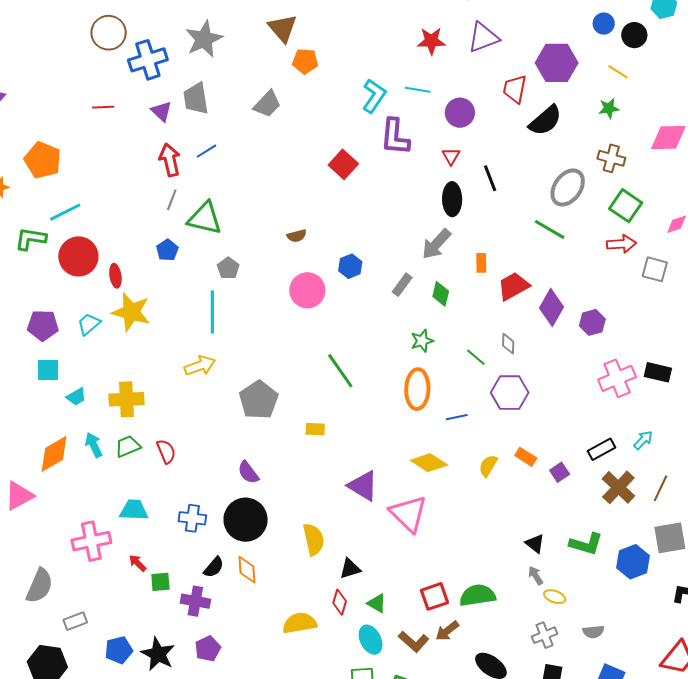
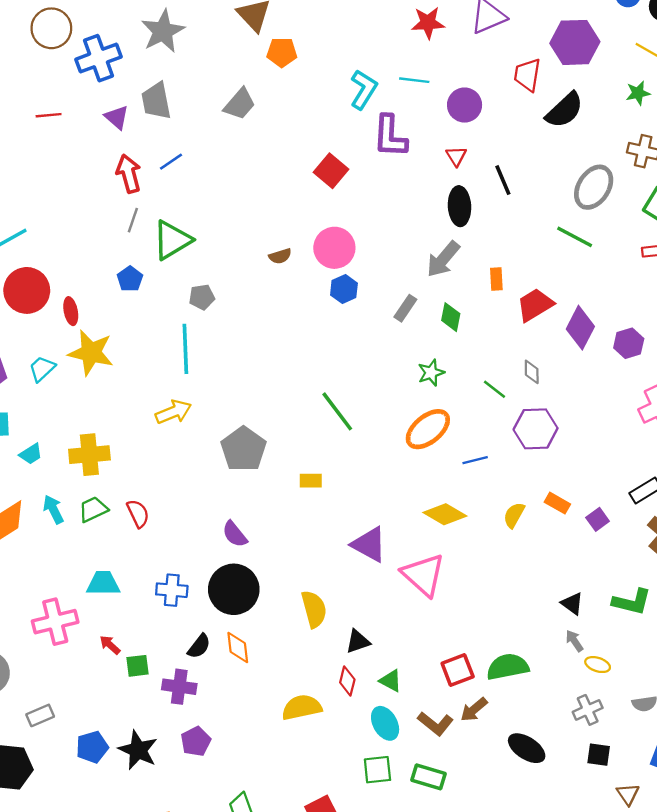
green triangle: (205, 218) -> (172, 240), turned -42
gray pentagon: (228, 268) -> (202, 297), turned 30
pink circle: (307, 290) -> (334, 248), moved
orange ellipse: (417, 389) -> (428, 429), turned 51

